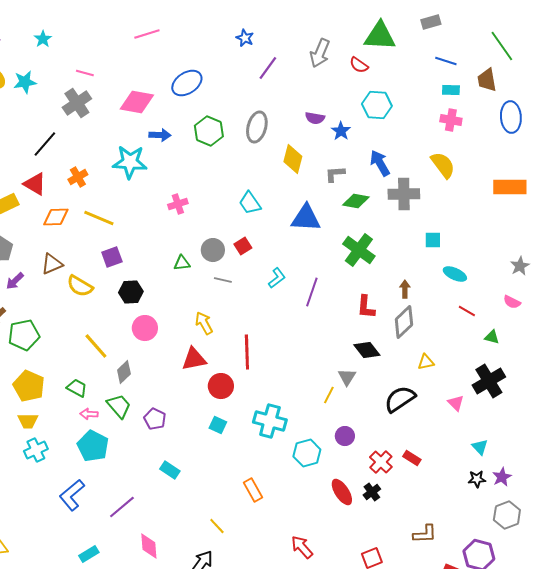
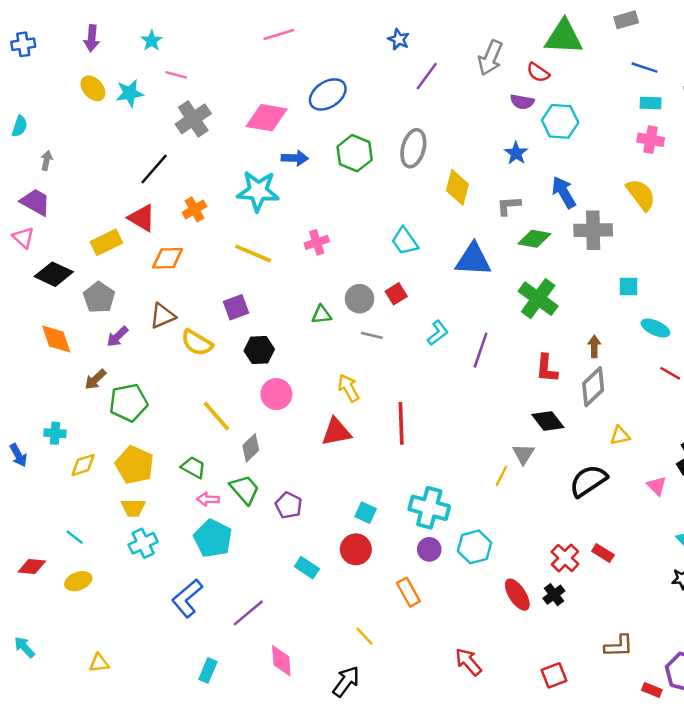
pink line: (85, 73) -> (176, 75), moved
purple semicircle: (315, 118) -> (522, 102), moved
yellow line: (99, 218) -> (253, 253), moved
red circle: (221, 386) -> (356, 549), moved
purple circle: (345, 436) -> (429, 549), moved
cyan rectangle: (89, 554) -> (208, 670), turned -36

